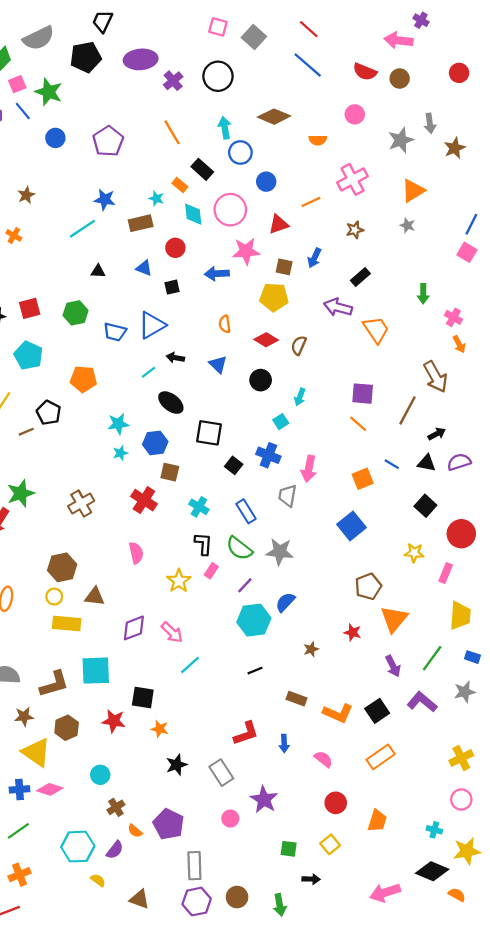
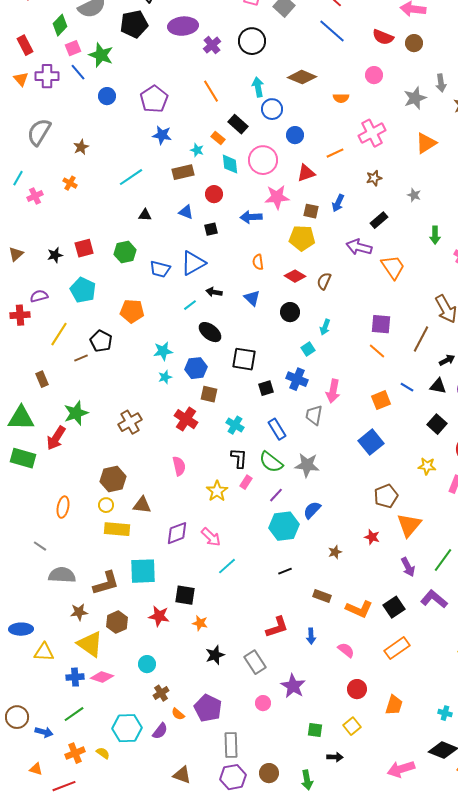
blue star: (105, 200) -> (162, 135), moved
gray star: (407, 225) -> (414, 195), moved
black square: (234, 465) -> (266, 388), turned 35
yellow semicircle: (98, 880) -> (103, 753), moved

